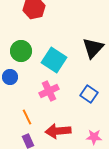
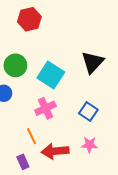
orange line: (27, 117) -> (32, 136), moved
pink star: (94, 137) -> (89, 145), moved

